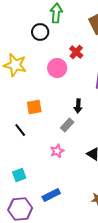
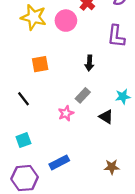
yellow star: (15, 65) -> (34, 17), moved
gray rectangle: (67, 125) -> (83, 95), moved
black line: (20, 130) -> (23, 99), moved

